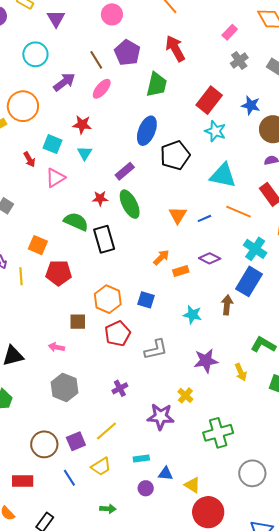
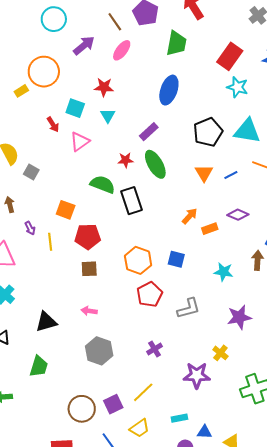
black pentagon: (175, 155) -> (208, 132), moved
brown square: (78, 322) -> (89, 269), moved

